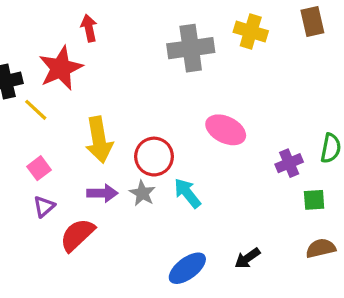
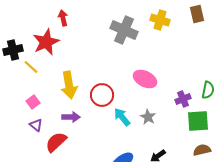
gray cross: (191, 48) -> (124, 30), turned 32
gray star: (142, 193) -> (148, 117), moved
green square: (314, 200) -> (198, 121), size x1.6
purple triangle: (44, 207) -> (36, 125), turned -40

